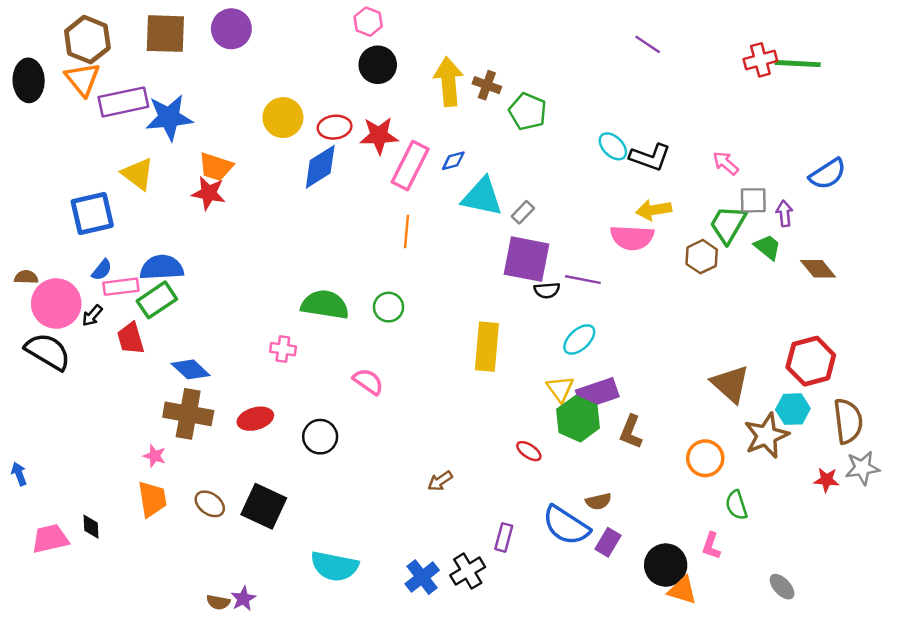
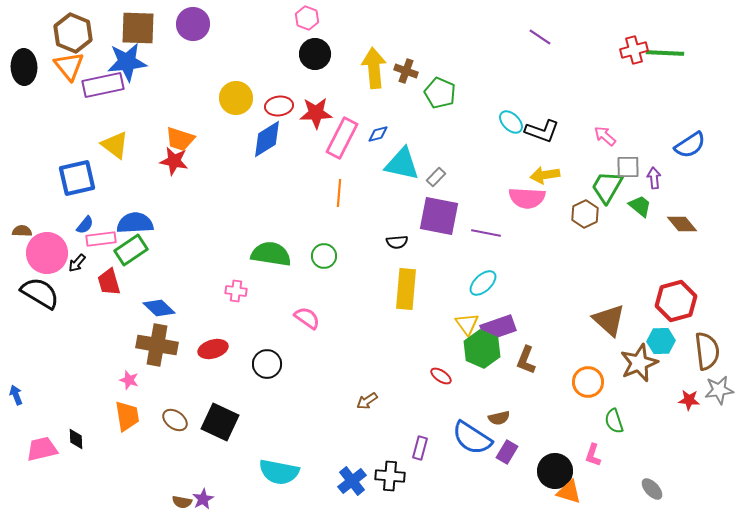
blue star: (169, 118) -> (127, 62), moved
black semicircle: (547, 290) -> (397, 242), moved
black cross: (468, 571) -> (390, 476), turned 36

